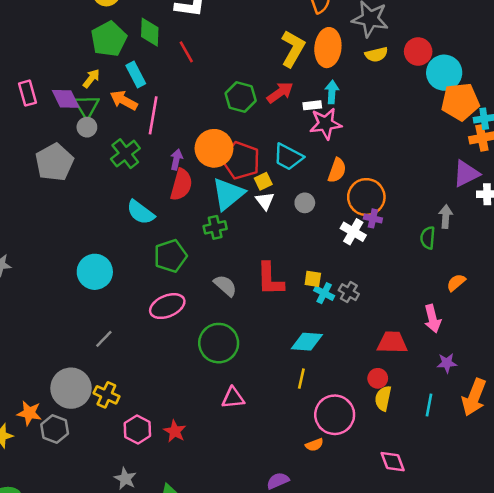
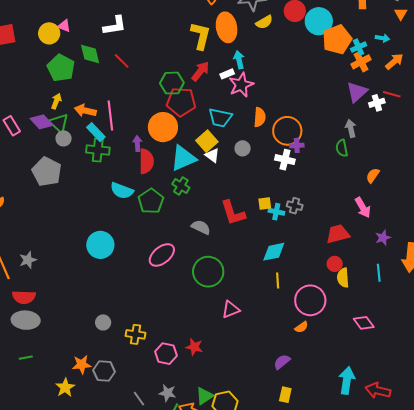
cyan rectangle: (136, 75) -> (96, 132), moved
green cross: (125, 154) -> (98, 150), turned -30
red pentagon: (241, 161) -> (181, 102), moved
yellow square: (263, 181) -> (207, 141), size x1.5
cyan triangle: (228, 194) -> (183, 158), turned 32
green cross: (215, 227) -> (181, 186), turned -30
green pentagon: (170, 256) -> (151, 201), moved
gray line: (104, 339) -> (139, 399), moved, turned -63
gray circle: (71, 388) -> (103, 322), moved, size x0.5

